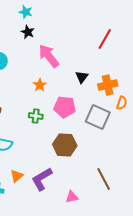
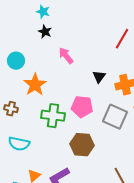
pink arrow: (49, 56) -> (66, 56), size x0.7
orange star: (40, 85) -> (35, 85), moved, size x1.6
green cross: (36, 116) -> (53, 116), size x1.6

